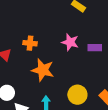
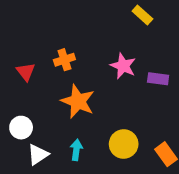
orange cross: (30, 43) -> (64, 60), turned -32

